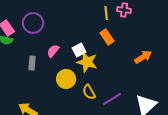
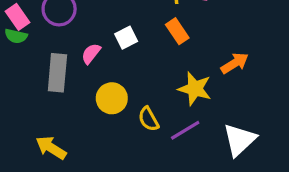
white square: (79, 50) -> (126, 38), moved
yellow star: (87, 62) -> (195, 89), moved
gray rectangle: (32, 63) -> (57, 73), size x1.6

